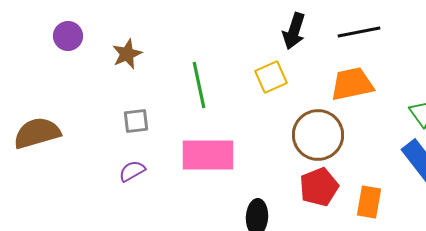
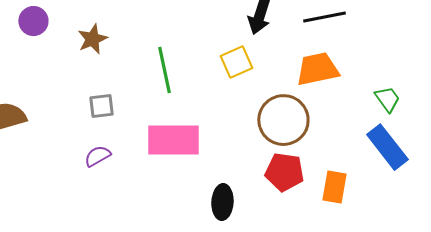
red pentagon: (319, 187) -> (284, 172), turned 30

